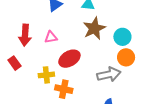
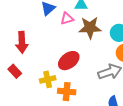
brown star: (94, 28) -> (90, 28), turned 30
pink triangle: (51, 37) -> (67, 19), moved

